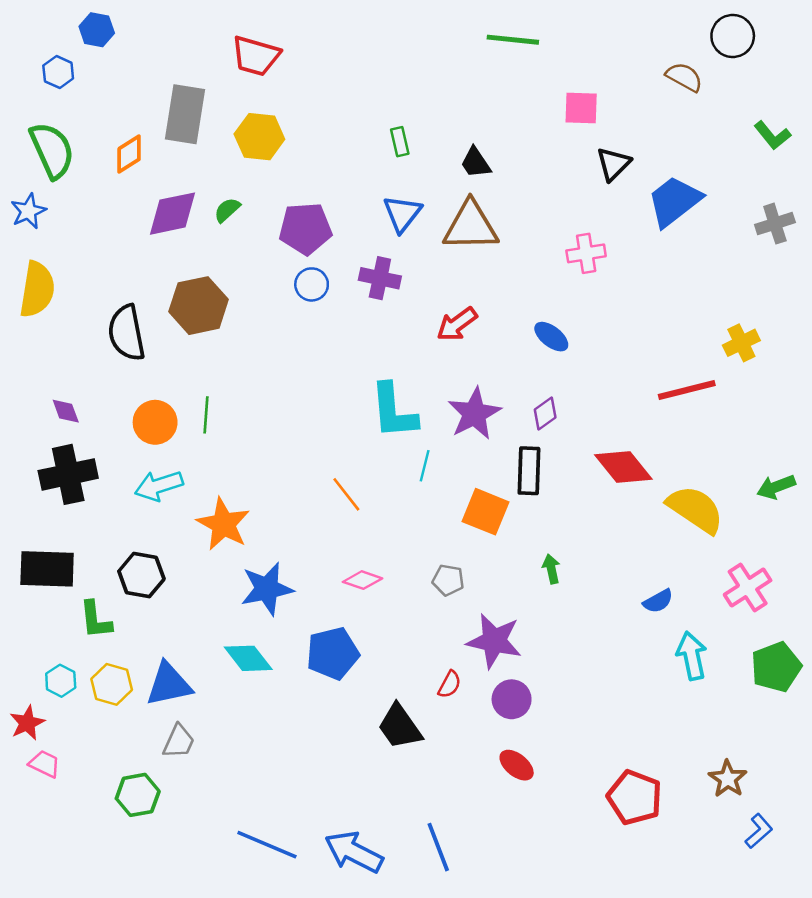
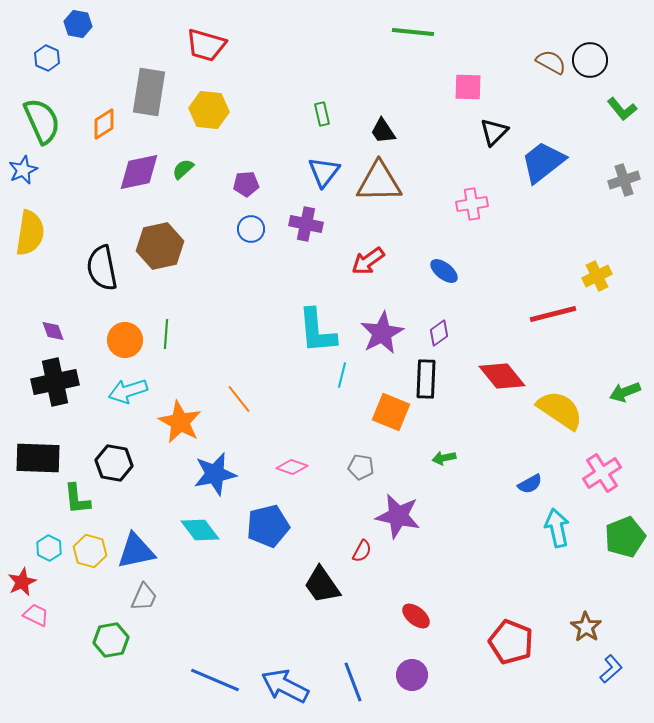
black circle: (733, 36) -> (590, 60), moved
purple pentagon: (305, 229) -> (246, 184), size x0.6
orange line: (346, 494) -> (239, 399), moved
green arrow: (551, 569) -> (444, 458), turned -90
purple circle: (512, 699) -> (412, 675), moved

